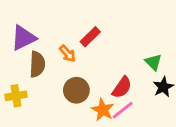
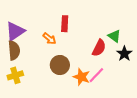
red rectangle: (90, 37) -> (65, 24), turned -35
brown semicircle: (37, 64) -> (14, 50), moved
red semicircle: (122, 87) -> (99, 48), moved

